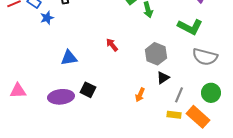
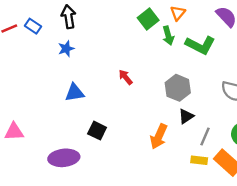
blue star: (47, 18) -> (66, 49), moved
green L-shape: (190, 27) -> (200, 45), moved
orange arrow: (140, 95) -> (159, 136), size x1.5
purple ellipse: (61, 97) -> (64, 158), moved

